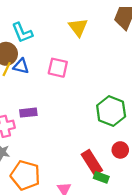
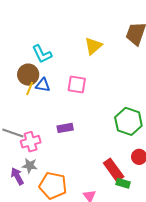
yellow triangle: (78, 27) -> (93, 46), turned 30
purple rectangle: (28, 113) -> (65, 128), moved

